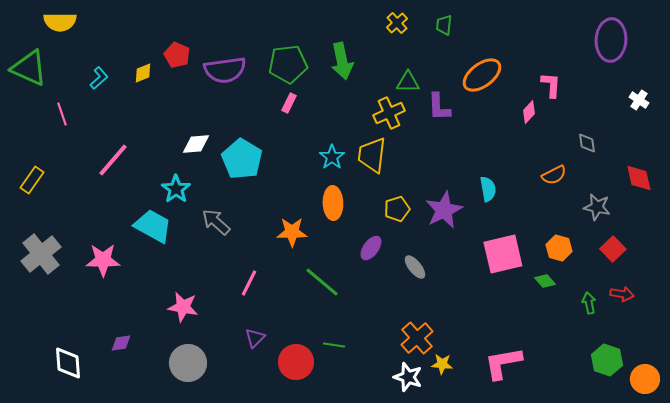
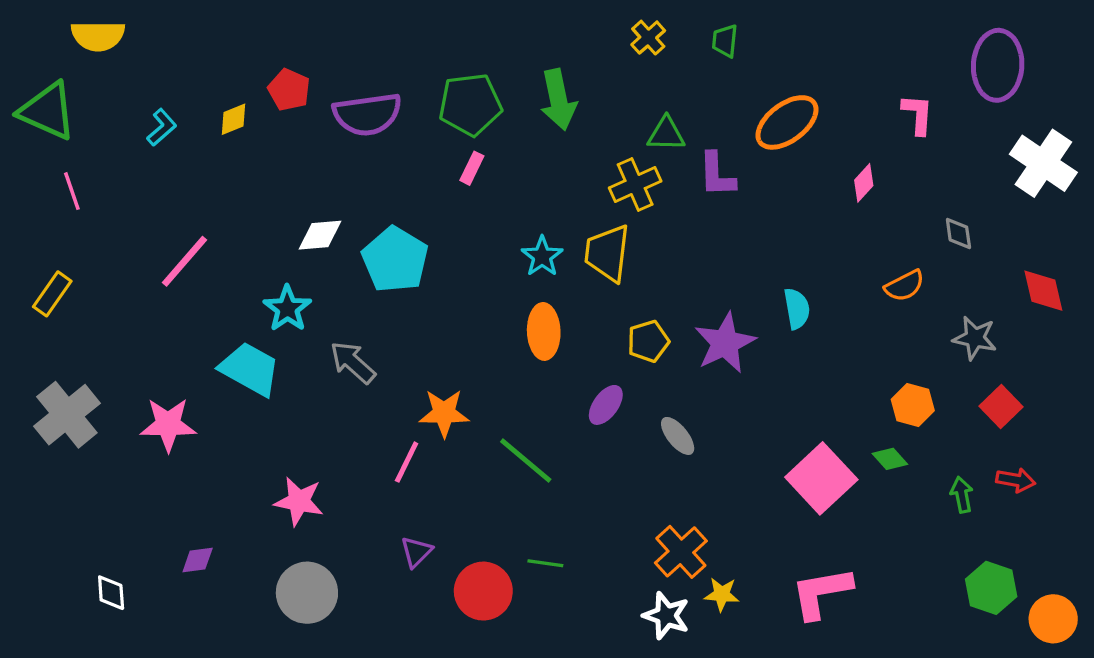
pink L-shape: (551, 85) -> (918, 114), moved
white cross: (639, 100) -> (1043, 163), size x2.0
pink line: (62, 114) -> (72, 191), moved
orange star: (292, 232) -> (444, 413), moved
pink square: (503, 254) -> (821, 478), moved, turned -30
white diamond: (68, 363) -> (111, 593), size x0.7

